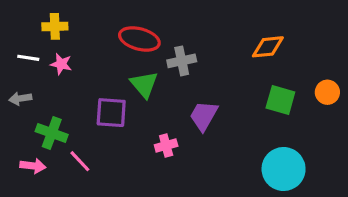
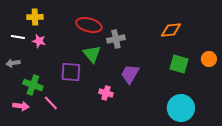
pink cross: (166, 145) -> (106, 93), turned 32

